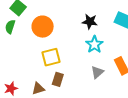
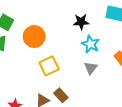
gray triangle: (97, 72) -> (91, 68), moved
brown rectangle: (58, 79) -> (61, 95), moved, turned -48

